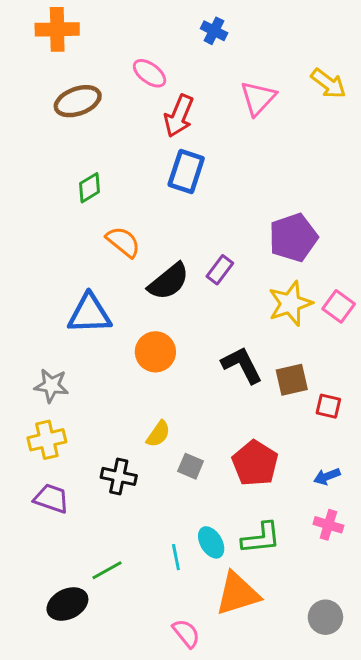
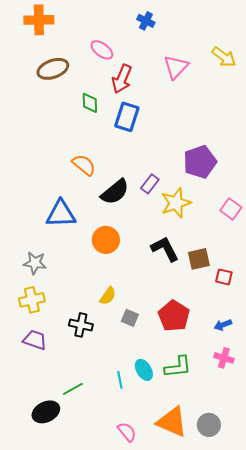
green diamond: (89, 188) -> (90, 103), moved, turned -60
yellow star: (290, 303) -> (176, 203), moved
orange triangle: (237, 594) -> (172, 422), moved, turned 40
gray circle: (325, 617) -> (209, 425), moved

